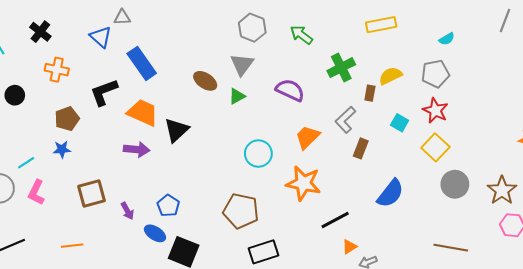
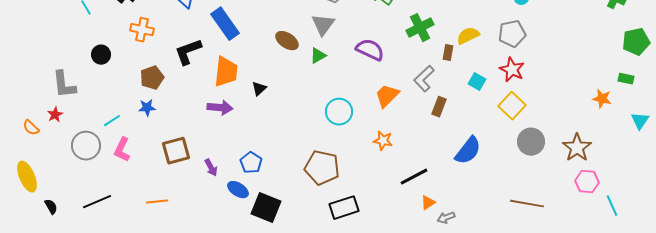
orange trapezoid: (143, 113) -> (226, 72), turned 72
black triangle: (176, 130) -> (259, 89), size x0.6
orange star: (303, 183) -> (383, 141), size x0.6

